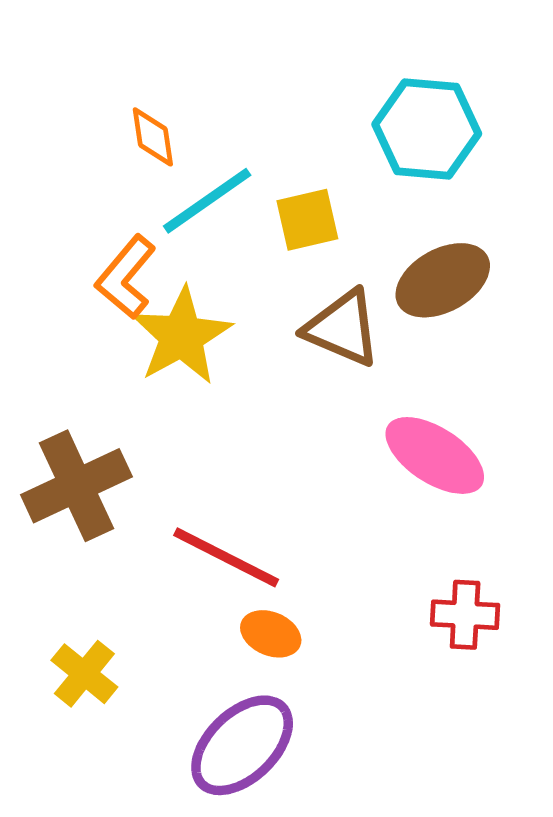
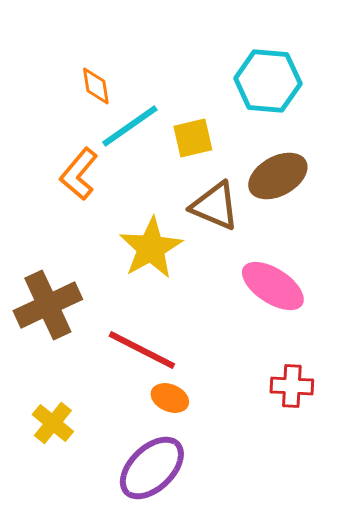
yellow star: (182, 336) -> (151, 248), moved

